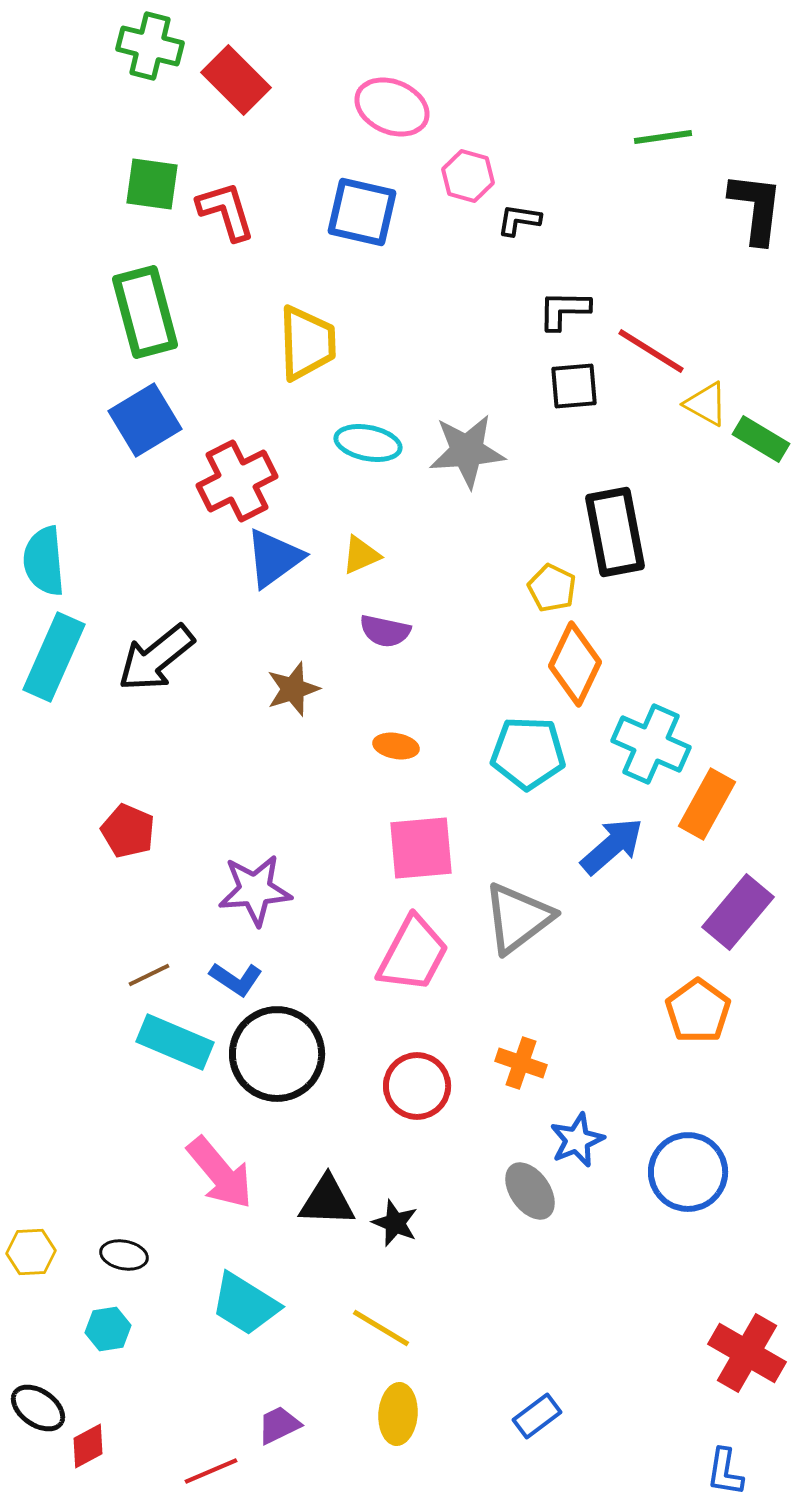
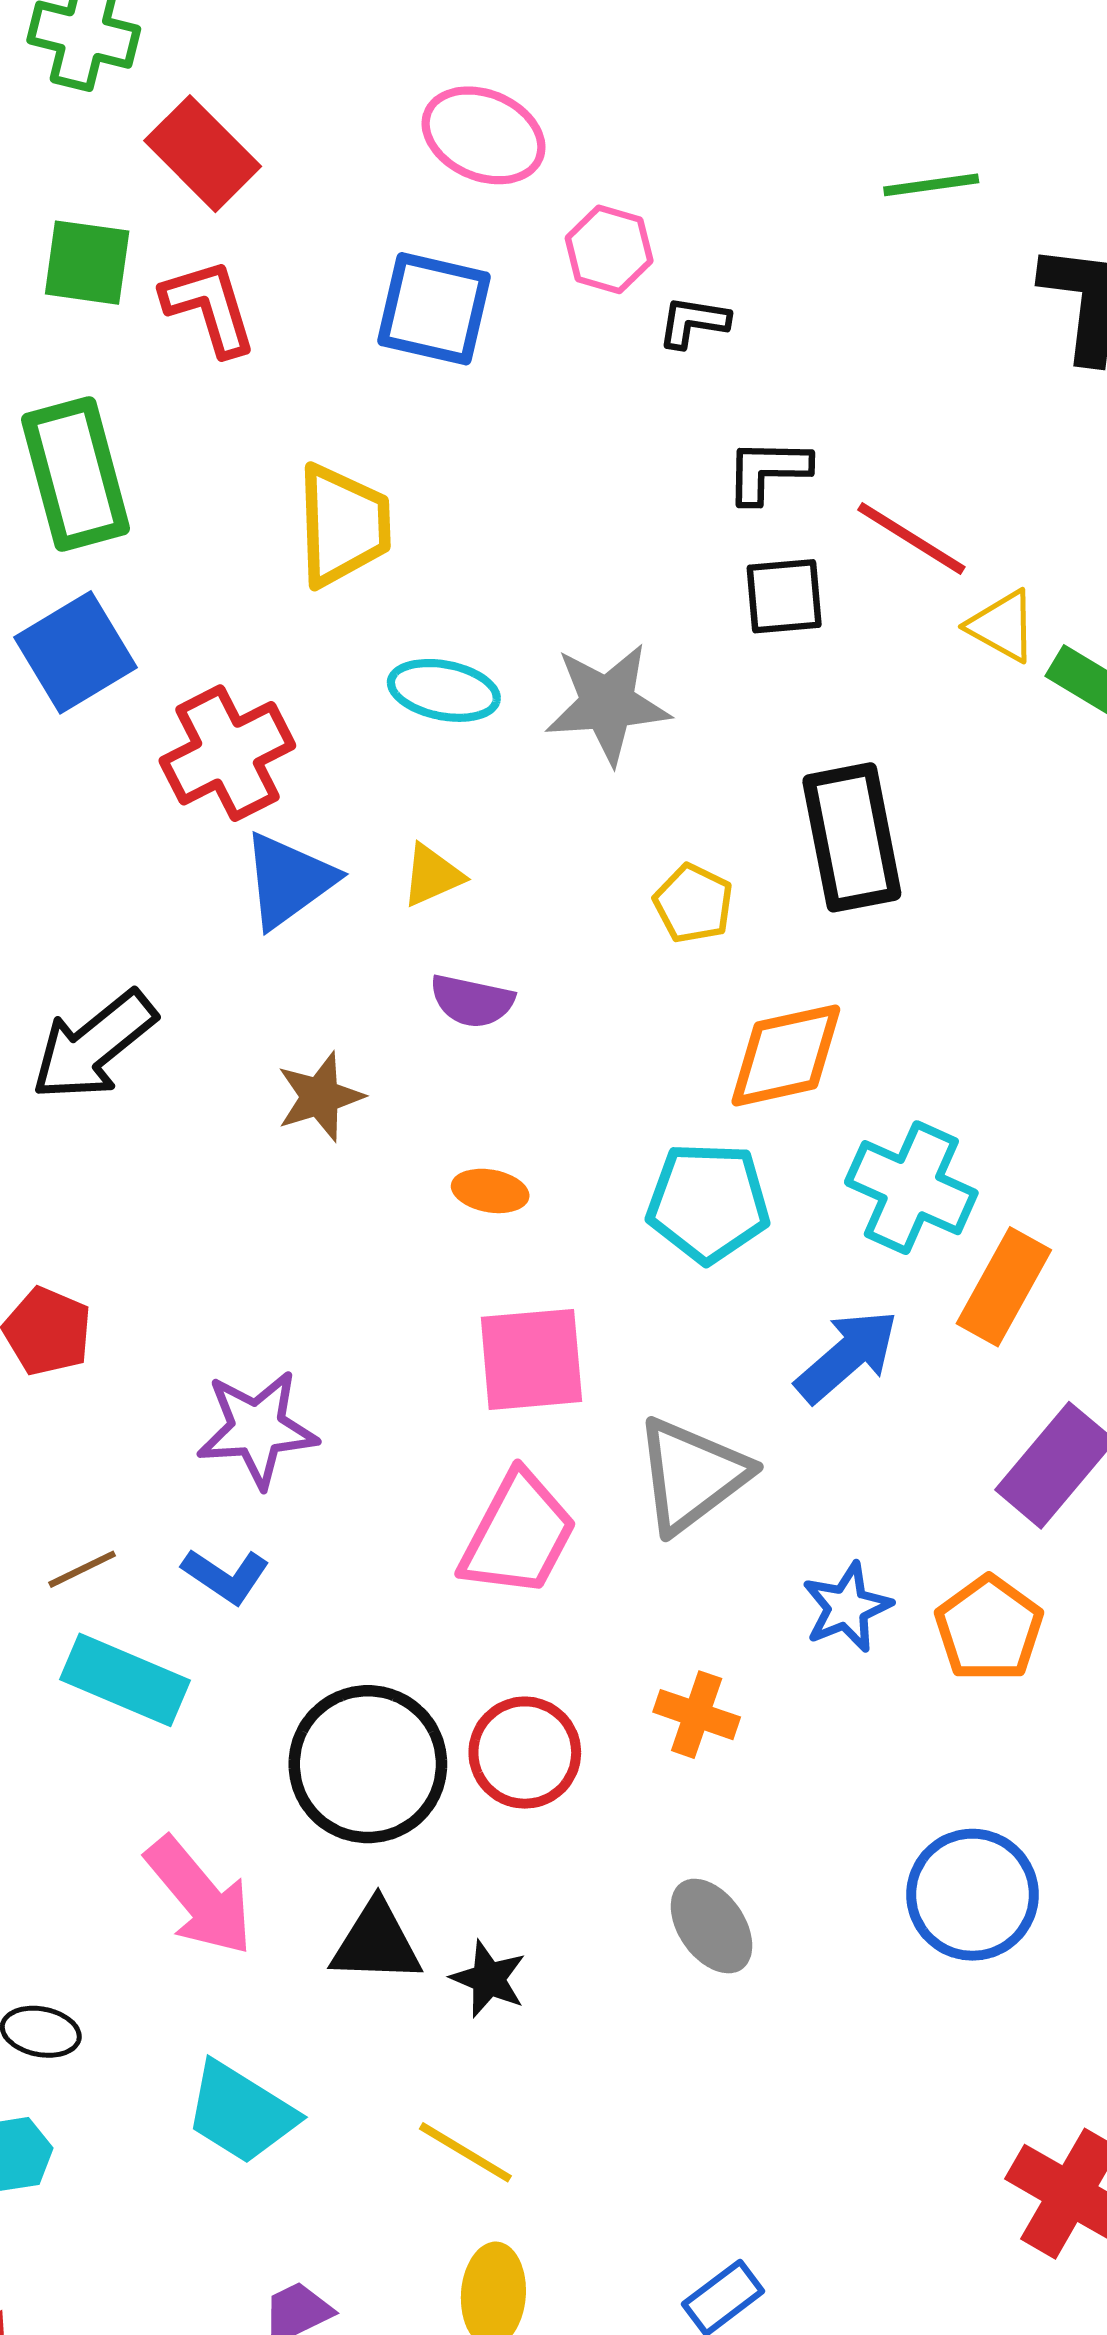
red rectangle: (236, 80) -> (203, 154), moved
yellow pentagon: (552, 588) -> (693, 903), moved
orange diamond: (575, 664) -> (786, 1055), turned 52
black circle: (277, 1054) -> (368, 1764), moved
blue star: (577, 1140) -> (847, 1607), moved

